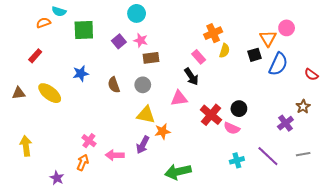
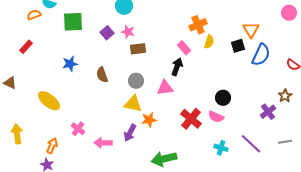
pink circle: (287, 28) -> (289, 13), moved
black arrow: (191, 77) -> (177, 67), turned -126
gray circle: (143, 85) -> (136, 81), moved
brown triangle: (19, 93) -> (10, 83), turned 32
yellow ellipse: (50, 93) -> (49, 101), moved
red cross: (211, 115) -> (191, 119), moved
cyan cross: (237, 160) -> (221, 148), turned 32
orange arrow: (83, 162) -> (52, 146), moved

